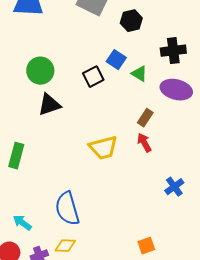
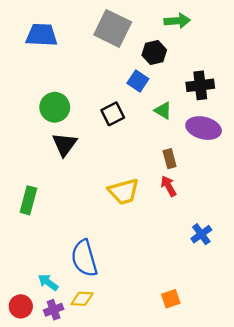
blue square: (116, 60) -> (138, 81), moved
black triangle: (49, 105) -> (65, 144), turned -35
brown rectangle: (145, 118) -> (170, 159), turned -48
cyan arrow: (22, 223) -> (48, 282), moved

